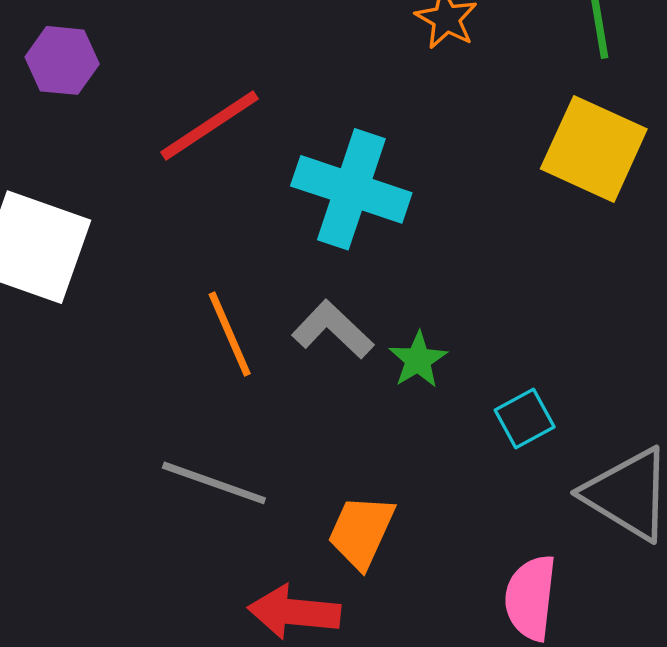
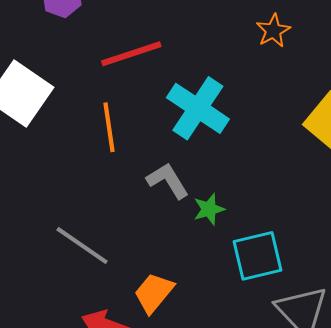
orange line: (230, 334) -> (109, 127), moved
cyan square: (525, 419) -> (257, 256), size x1.6

